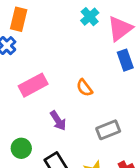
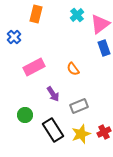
orange rectangle: (19, 19) -> (36, 14), moved
gray rectangle: (108, 130) -> (79, 106), moved

